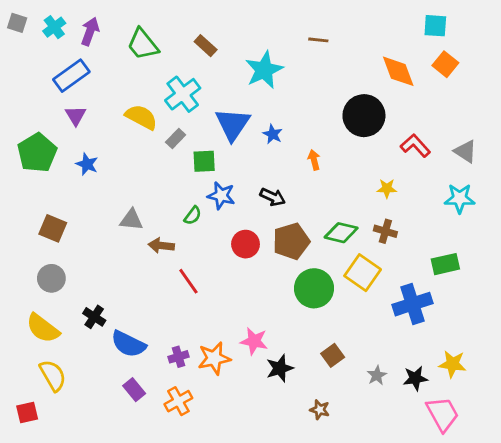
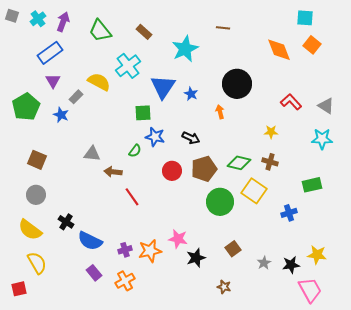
black circle: (364, 116) -> (237, 84), moved
gray rectangle: (176, 138) -> (76, 97), moved
blue cross: (413, 304) -> (289, 213), size x0.6

